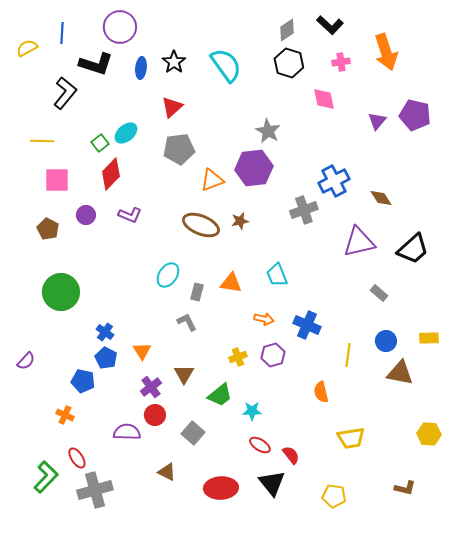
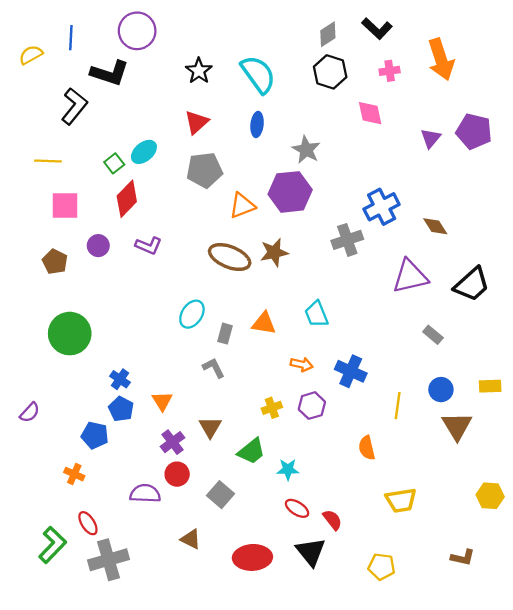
blue ellipse: (141, 68) -> (257, 125), moved
brown star: (240, 221) -> (274, 252), size x1.4
brown triangle: (400, 373) -> (457, 426), turned 48

